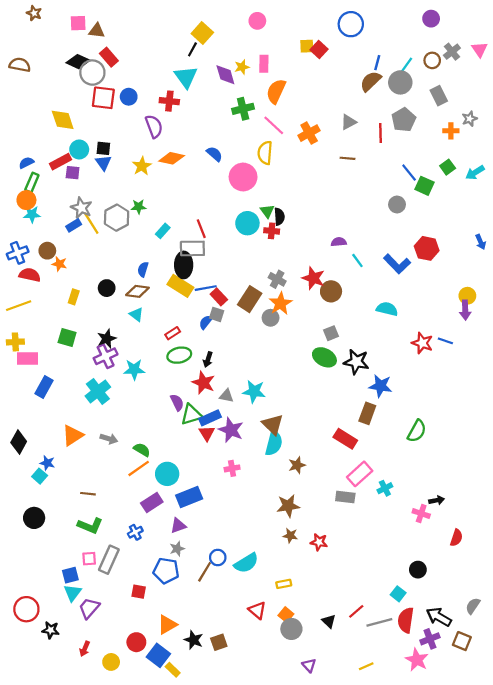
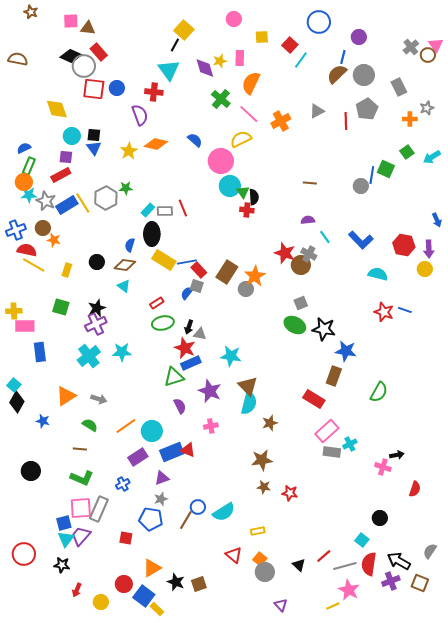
purple circle: (431, 19) -> (359, 37), moved
yellow square: (307, 46) -> (262, 37), moved
brown circle: (432, 60) -> (428, 55), moved
cyan line: (406, 66) -> (301, 60), moved
green cross: (243, 109) -> (221, 99), turned -36
yellow semicircle: (265, 153) -> (241, 139), turned 60
brown line: (348, 158) -> (310, 183), moved
red rectangle: (60, 162) -> (61, 175), moved
blue line: (409, 173) -> (372, 175), moved, turned 48
gray star: (81, 208) -> (46, 201), moved
cyan circle: (247, 223) -> (230, 186), moved
blue rectangle: (74, 225) -> (67, 205), size x1.5
gray rectangle: (192, 248) -> (165, 211), moved, size x0.7
red hexagon: (427, 248) -> (404, 245), moved
black ellipse: (184, 265) -> (152, 234), moved
gray cross: (277, 279) -> (309, 254), moved
yellow line: (19, 306) -> (34, 265), moved, turned 50
cyan semicircle: (387, 309) -> (378, 274), moved
purple arrow: (465, 310) -> (429, 249), moved
cyan star: (134, 369) -> (122, 352), moved
blue rectangle: (44, 387) -> (40, 352), turned -36
gray triangle: (227, 396) -> (200, 334), moved
purple semicircle: (177, 402) -> (180, 406), moved
blue rectangle: (210, 418) -> (191, 363), moved
red triangle: (207, 433) -> (188, 450), moved, turned -35
green semicircle: (142, 450) -> (90, 425), moved
cyan square: (40, 476) -> (14, 385), moved
gray rectangle: (345, 497) -> (332, 452), moved
pink square: (89, 559) -> (81, 508), size x1.6
purple trapezoid: (89, 608) -> (81, 536), moved
black star: (51, 630) -> (62, 565), moved
pink star: (417, 660) -> (349, 590), moved

